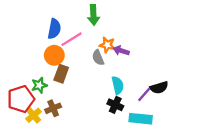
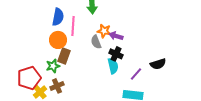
pink line: (72, 39) -> (73, 26), turned -54
green star: (39, 85) -> (53, 66), moved
black semicircle: (159, 88) -> (158, 64), moved
black cross: (115, 105) -> (116, 54), moved

